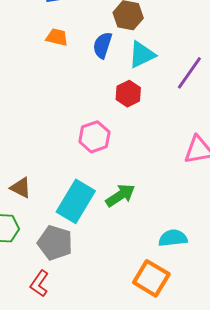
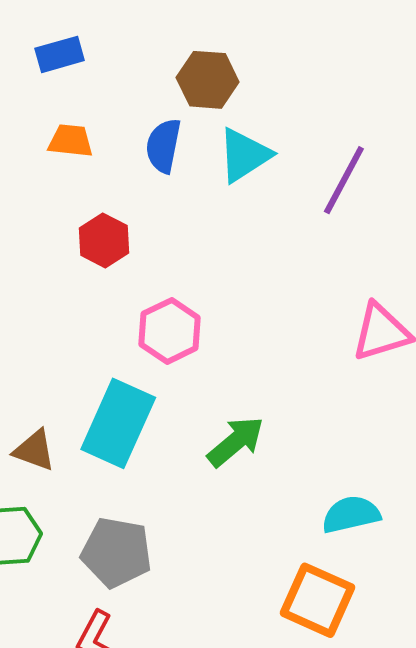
red hexagon: (128, 94) -> (104, 240), moved
cyan rectangle: (76, 201) -> (118, 423), moved

